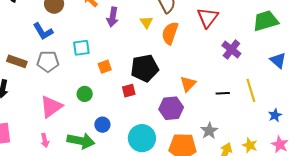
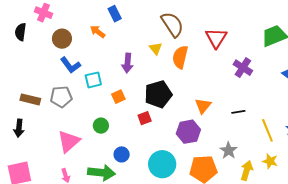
purple arrow: (113, 17) -> (127, 63), moved
blue L-shape: (43, 31) -> (70, 65), moved
yellow line: (251, 90) -> (267, 130), moved

